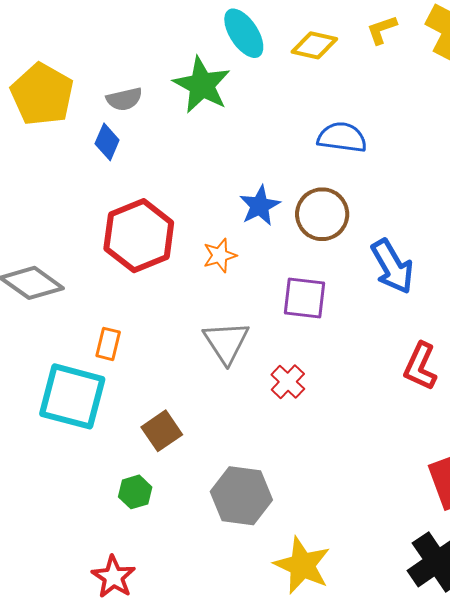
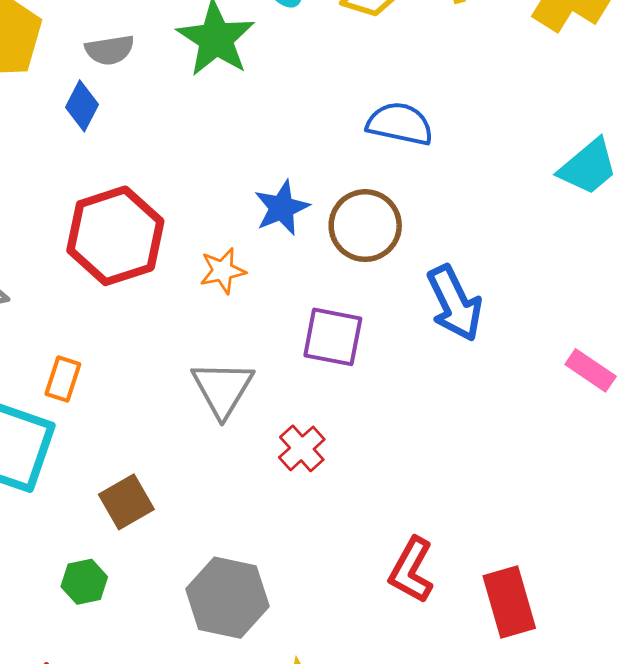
red L-shape: (420, 366) -> (411, 570), moved

